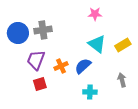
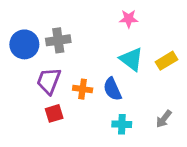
orange cross: (61, 66) -> (83, 89), turned 32
blue semicircle: (83, 66) -> (112, 89), turned -72
gray arrow: (122, 80) -> (164, 119), moved, turned -128

